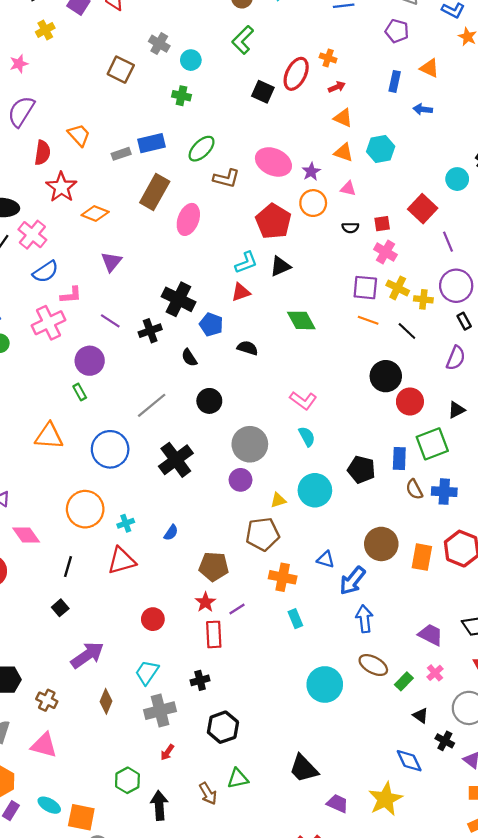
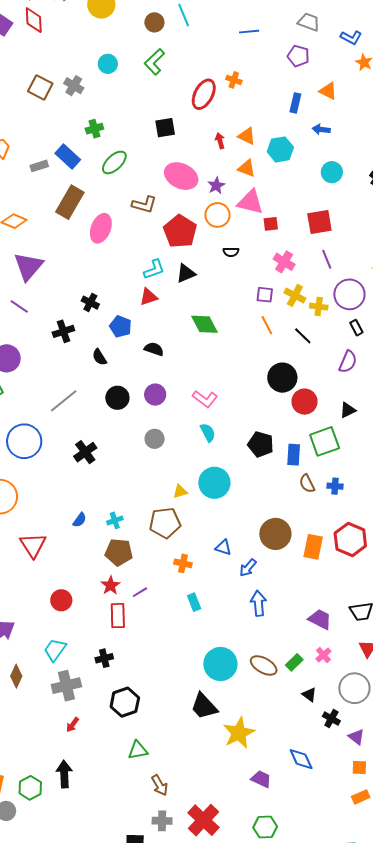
gray cross: (159, 44) -> (74, 86), moved
cyan circle: (191, 60) -> (108, 64), moved
red arrow: (337, 87) -> (220, 141), moved, turned -84
black square: (263, 92) -> (165, 128), moved, turned -35
green cross: (181, 96) -> (94, 129), moved, turned -30
blue rectangle: (151, 143) -> (68, 156), turned 55
cyan hexagon: (381, 149) -> (280, 149), moved
brown L-shape: (226, 178) -> (144, 205), moved
cyan circle: (457, 179) -> (332, 172), moved
pink triangle: (348, 189) -> (250, 202), size x1.8
red square: (423, 209) -> (319, 222), turned 36
red square: (382, 224) -> (271, 224), moved
black semicircle: (350, 228) -> (231, 252), moved
purple line: (448, 242) -> (327, 259), moved
purple triangle: (111, 262) -> (28, 266), size x1.5
purple square: (365, 288) -> (265, 295), size x0.7
black cross: (178, 299) -> (90, 303), size x0.6
orange line: (368, 320) -> (267, 325), turned 42
purple line: (110, 321) -> (19, 307), moved
gray circle: (250, 444) -> (155, 439), size x0.6
black cross: (176, 460) -> (85, 452), size x0.7
black pentagon: (361, 469) -> (261, 444), moved
purple circle: (241, 480) -> (155, 395), moved
blue cross: (444, 492) -> (335, 486), size x0.7
cyan cross: (126, 523) -> (115, 520), moved
red triangle: (122, 561) -> (33, 545), turned -48
orange cross: (283, 577) -> (183, 563), size x0.7
blue arrow: (352, 581) -> (248, 568), size x0.7
brown ellipse: (373, 665) -> (264, 665), moved
blue diamond: (409, 761) -> (301, 759), moved
black trapezoid: (304, 768) -> (204, 706), moved
green hexagon: (127, 780) -> (30, 788), moved
brown arrow: (208, 794) -> (160, 785), moved
yellow star: (385, 799) -> (239, 733), moved
purple trapezoid: (338, 804) -> (261, 779), moved

